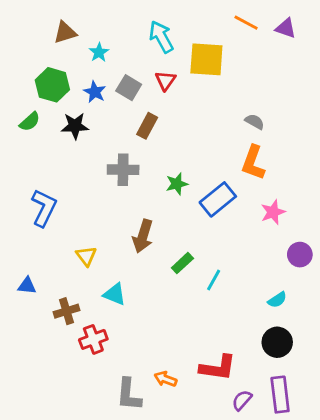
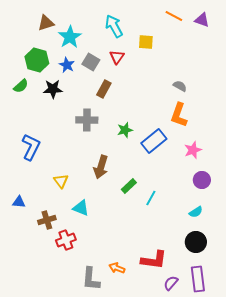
cyan star: (99, 52) -> (70, 37), size x1.6
yellow square: (206, 59) -> (146, 42), size x0.6
purple circle: (300, 255) -> (202, 180), moved

